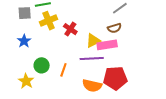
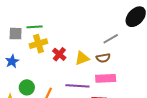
yellow triangle: (93, 41) -> (82, 58), moved
pink rectangle: (107, 45) -> (106, 78), moved

